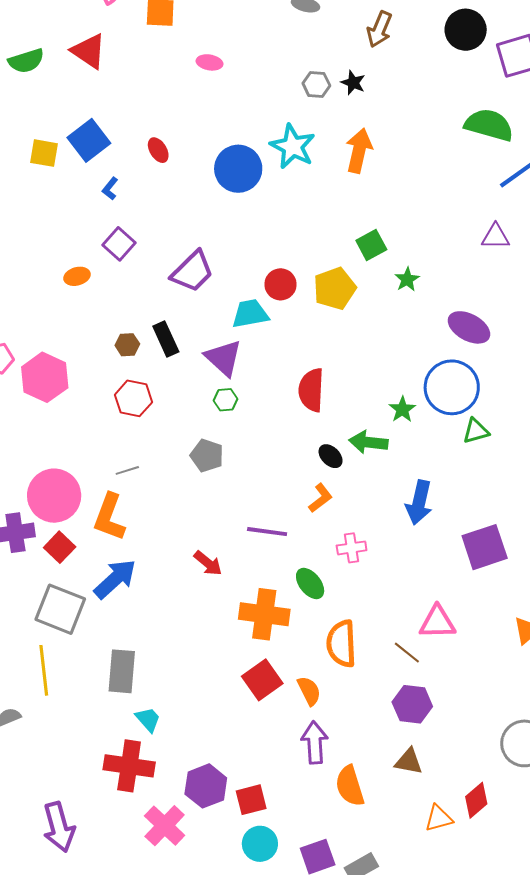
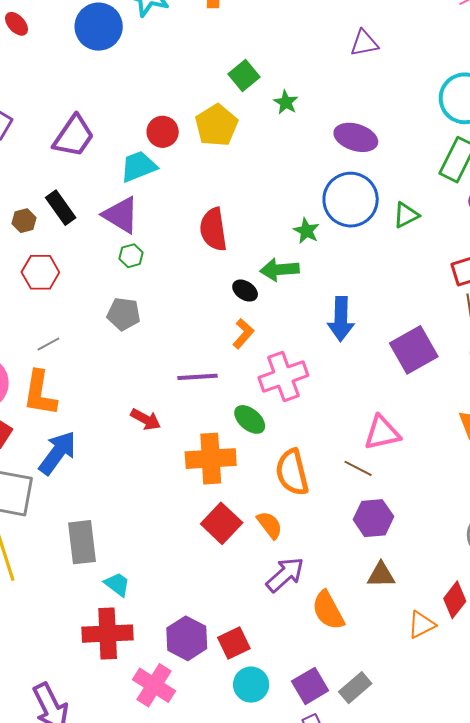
green triangle: (476, 431) -> (406, 215), moved
pink cross: (352, 548) -> (283, 377), size x1.6
purple arrow: (315, 742) -> (285, 575), turned 63

